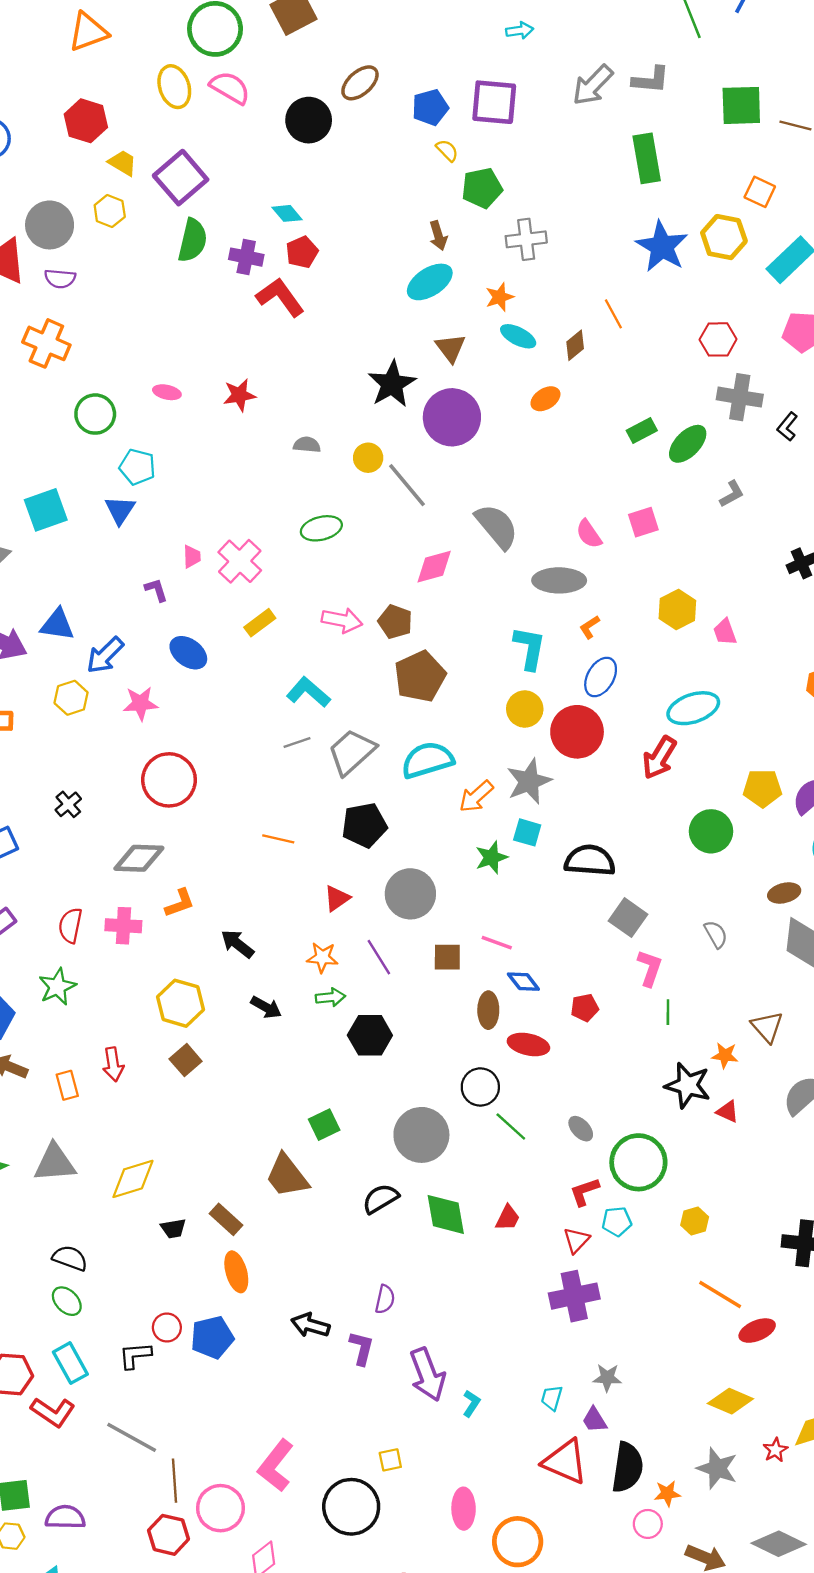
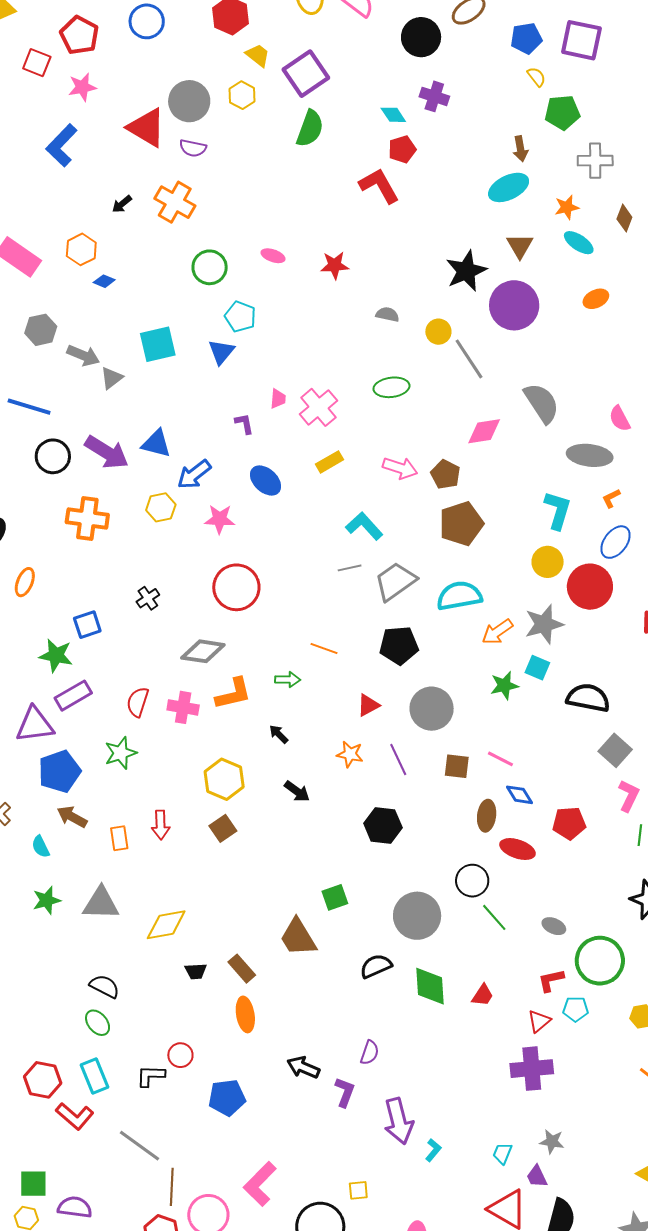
purple cross: (246, 257) -> (434, 96), moved
brown diamond: (575, 345) -> (624, 218), moved, turned -36
orange L-shape: (180, 903) -> (233, 694), size x1.4
black arrow: (237, 944) -> (279, 734), size x0.7
green arrow: (330, 997) -> (288, 680), moved
red pentagon: (585, 1008) -> (569, 823), size x1.4
gray ellipse: (581, 1129) -> (554, 926), turned -30
blue pentagon: (212, 1337) -> (227, 1098), moved

